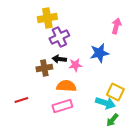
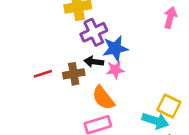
blue star: (99, 53) -> (115, 48), moved
orange semicircle: (66, 86) -> (103, 98), turned -132
red line: (21, 100) -> (43, 74), moved

